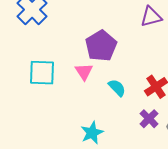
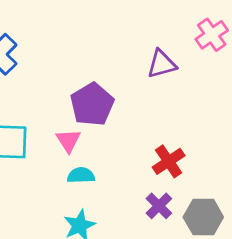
cyan semicircle: (117, 88) -> (81, 175), moved, turned -48

